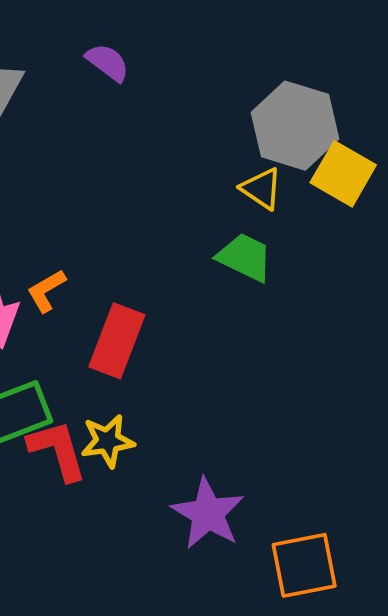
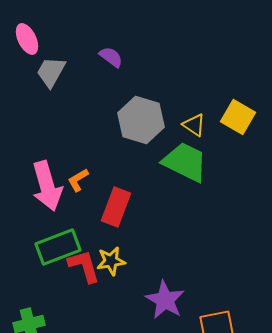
gray hexagon: (295, 126) -> (141, 120), moved
green trapezoid: (245, 257) -> (185, 162), size x1.5

